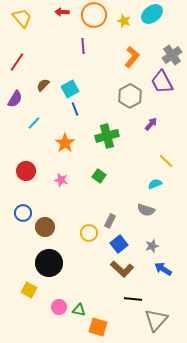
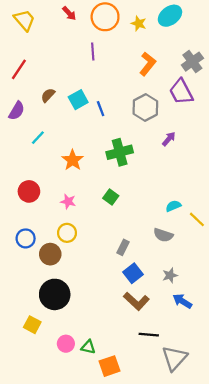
red arrow: (62, 12) -> (69, 13), turned -136
blue line: (75, 109) -> (101, 109), moved
yellow line: (166, 161) -> (197, 219), moved
yellow circle: (89, 233) -> (67, 233), moved
orange square: (98, 327) -> (110, 366), turned -36

